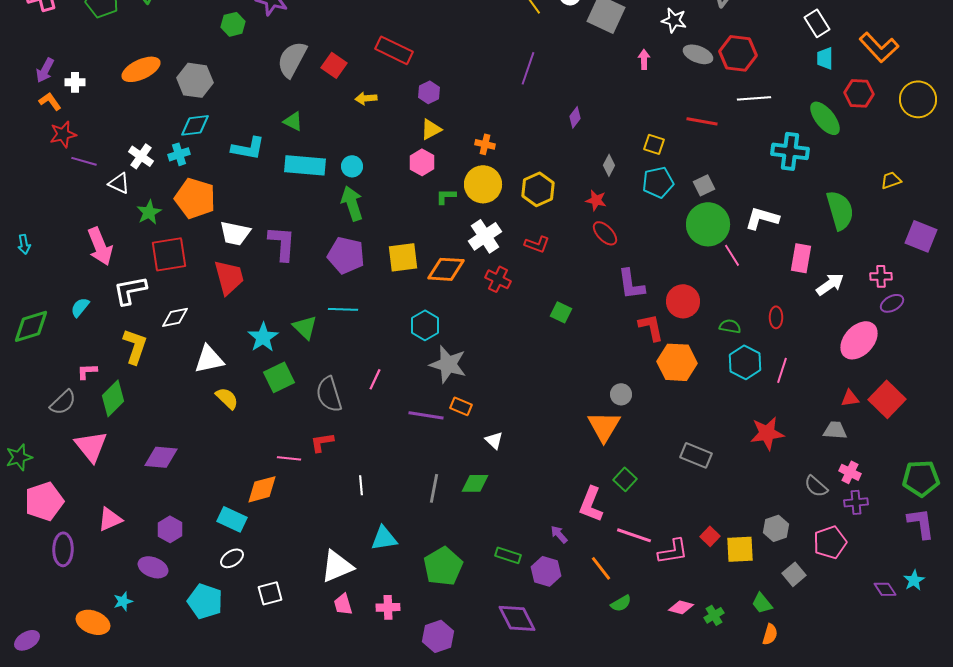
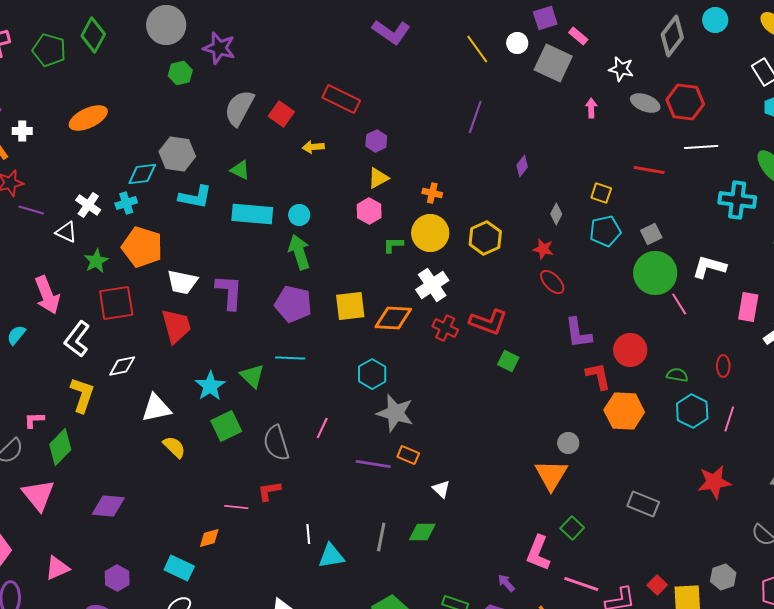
gray hexagon: (195, 80) -> (177, 154), moved
red L-shape: (537, 244) -> (488, 322), moved, size x1.5
white L-shape: (130, 290) -> (77, 339), turned -42
cyan semicircle: (80, 307) -> (16, 335), moved
orange diamond: (262, 489) -> (209, 538), size x0.7
cyan triangle: (384, 538) -> (331, 556), moved

